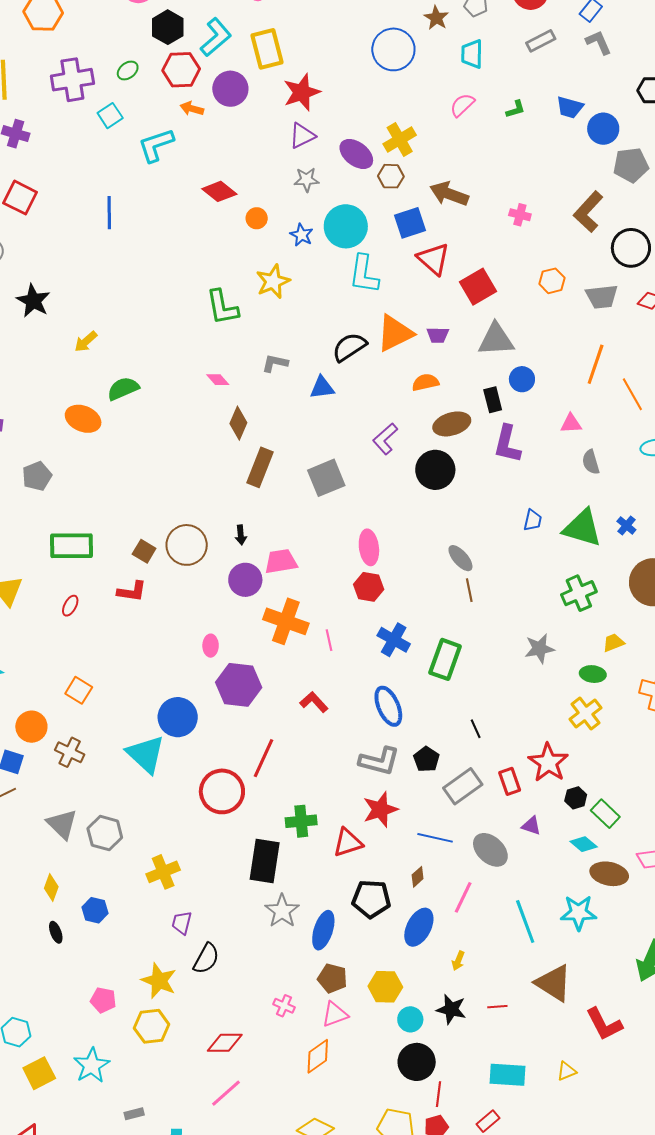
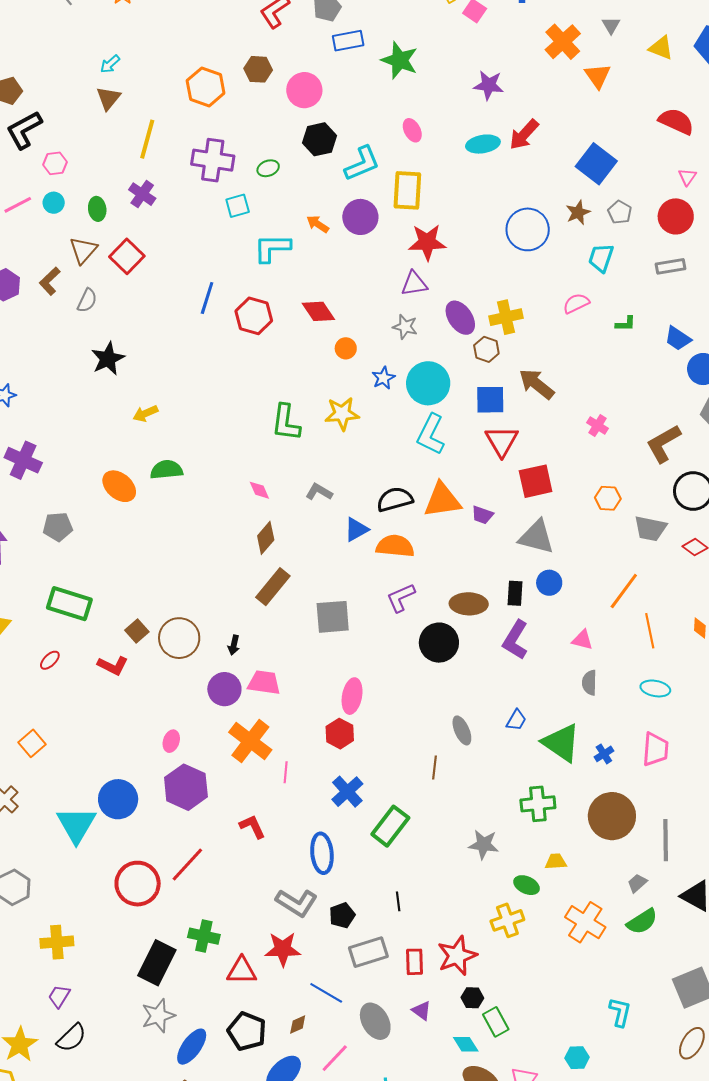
red hexagon: (181, 70) -> (254, 316), moved
orange semicircle: (425, 382) -> (395, 546), moved, size x1.4
blue triangle: (322, 388) -> (356, 530), turned -40
gray ellipse: (460, 558) -> (462, 730), moved

